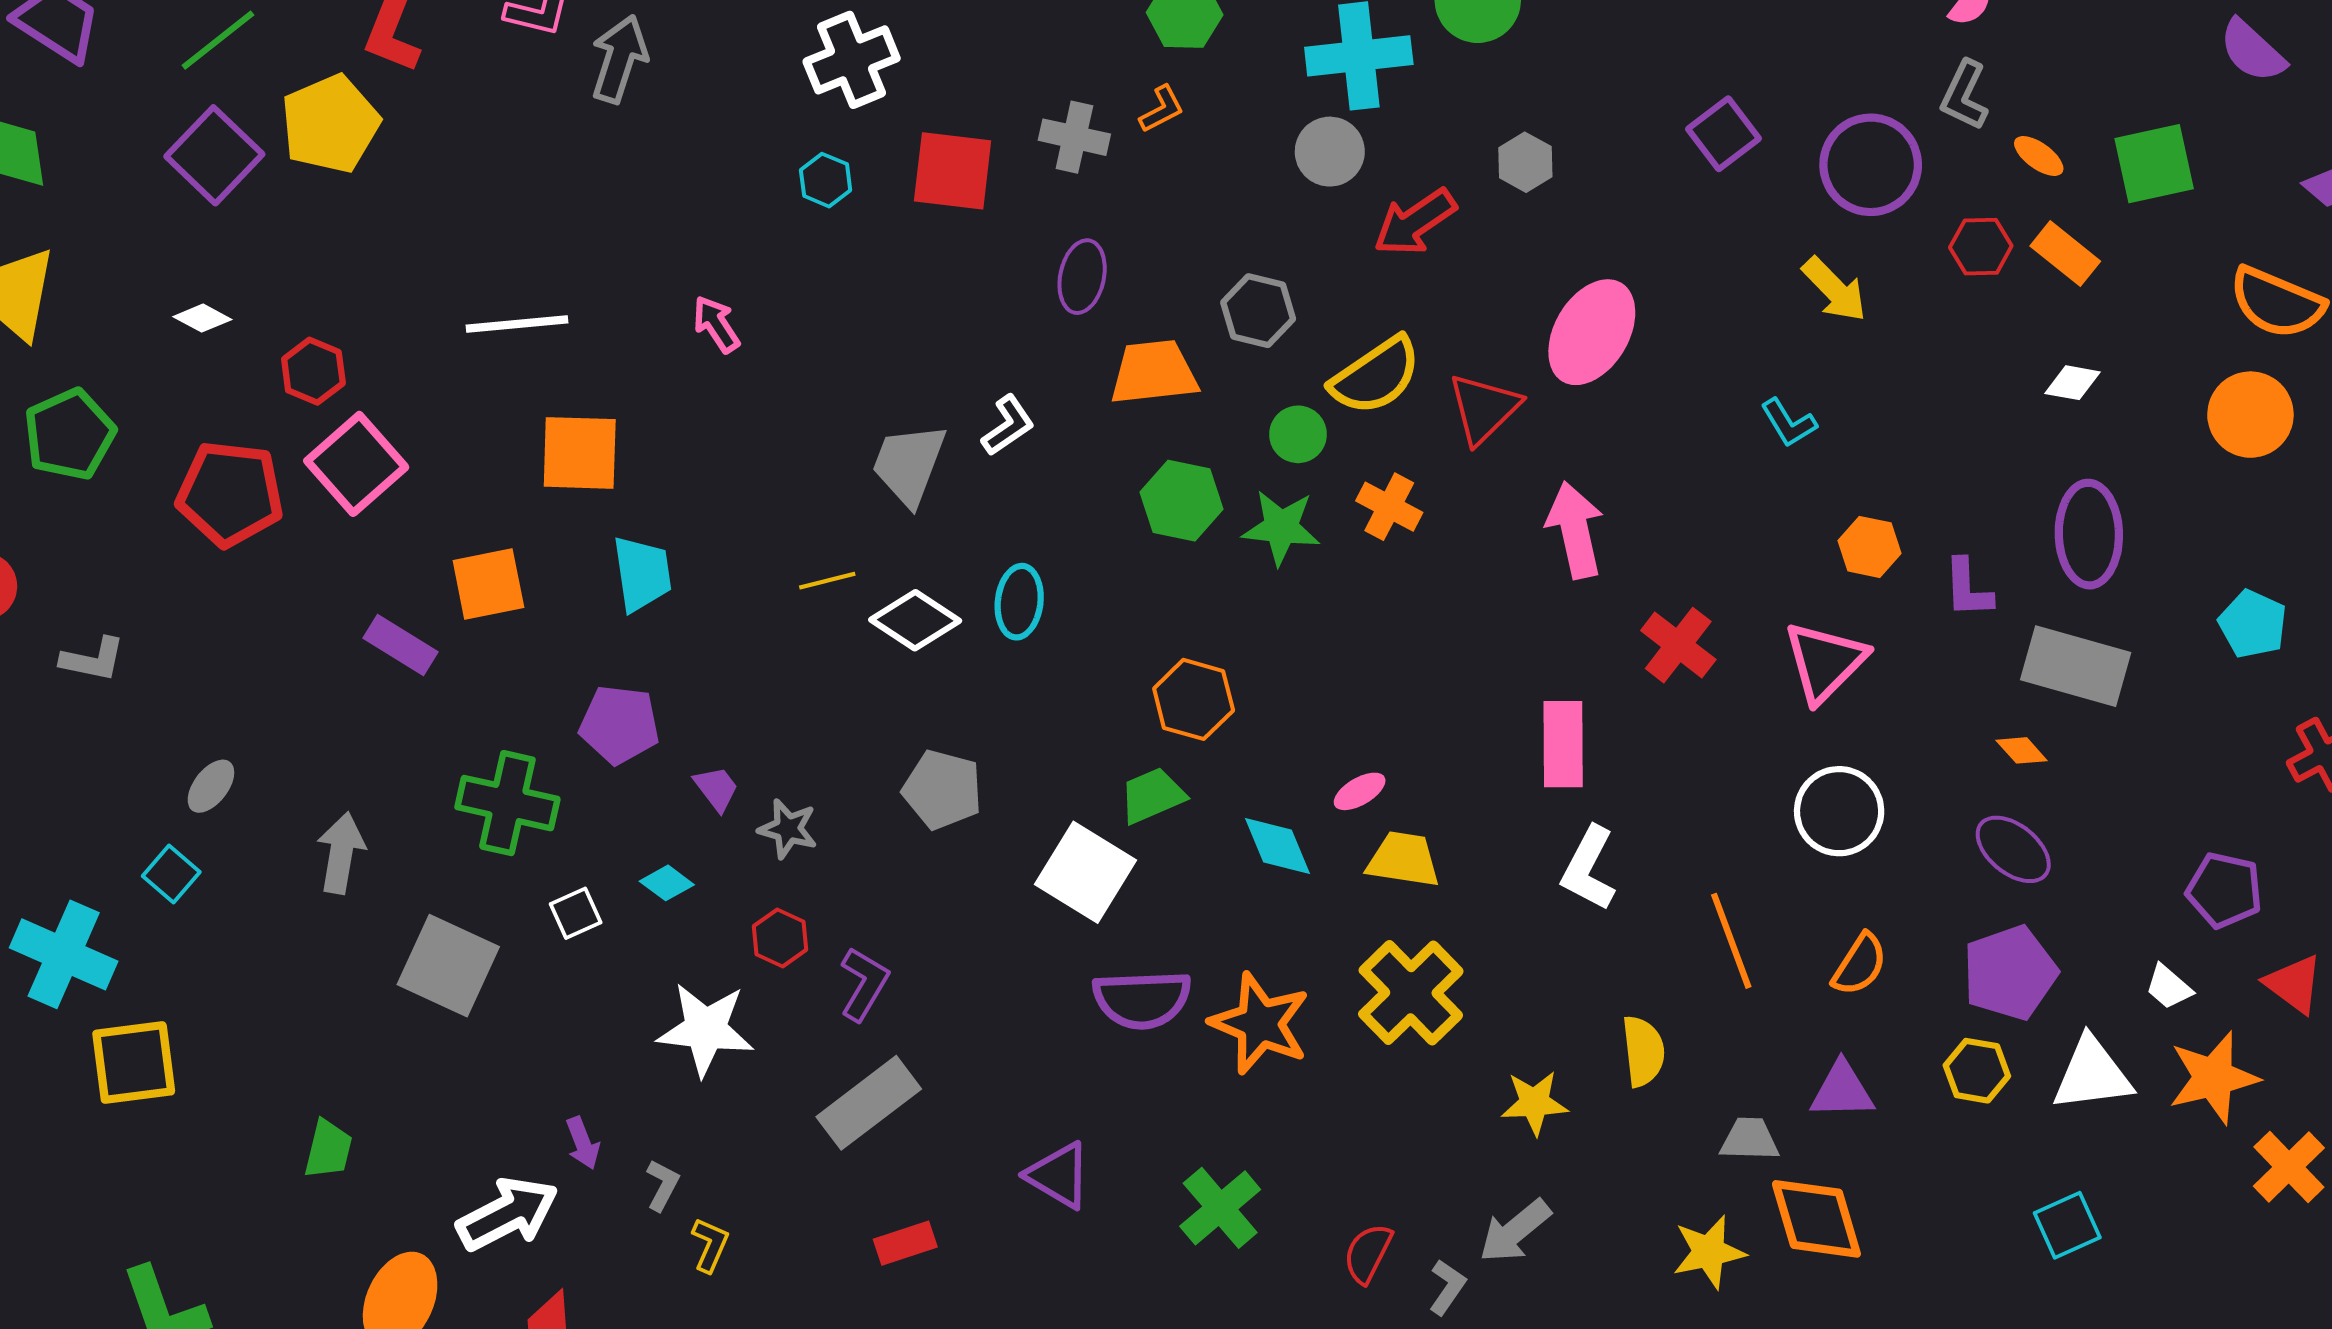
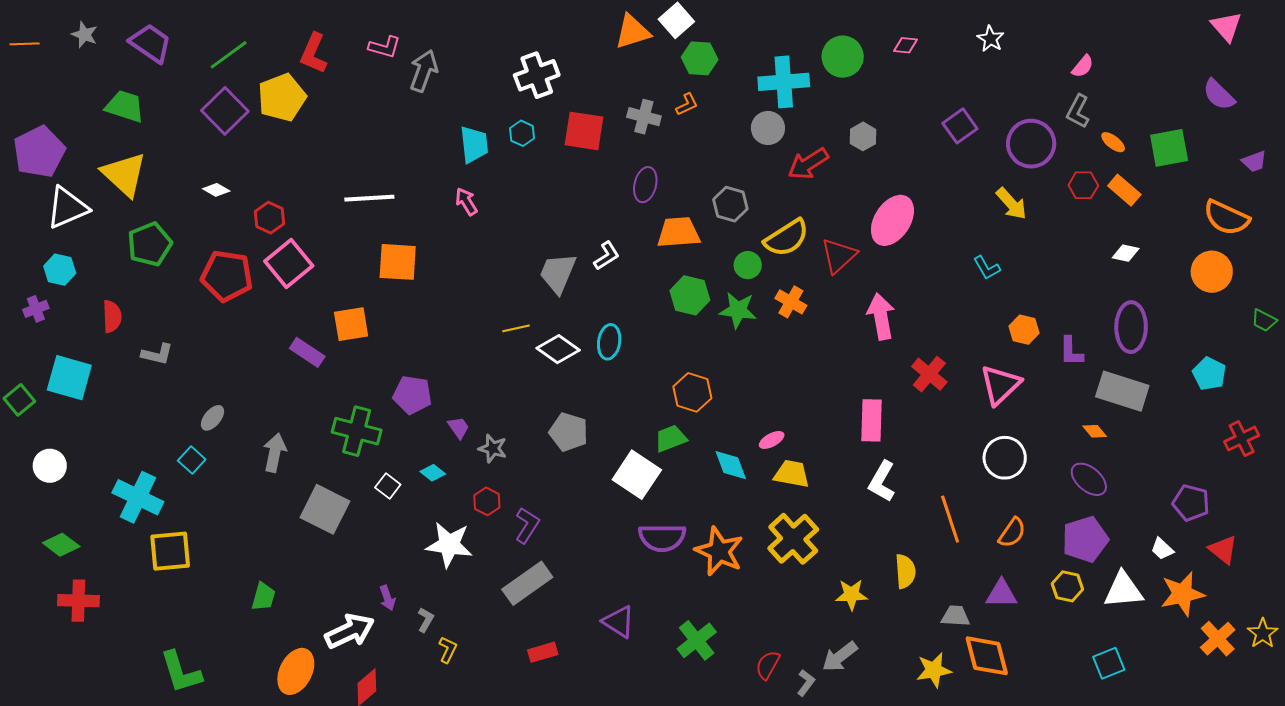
cyan trapezoid: (642, 574) -> (474, 145), moved
white square: (576, 913) -> (388, 486), turned -30

